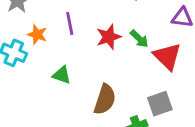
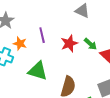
green triangle: (62, 75) -> (38, 71), size x1.5

